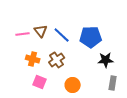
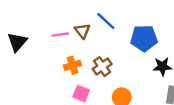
blue line: (62, 35) -> (106, 21), moved
orange cross: (33, 59) -> (73, 65), turned -32

